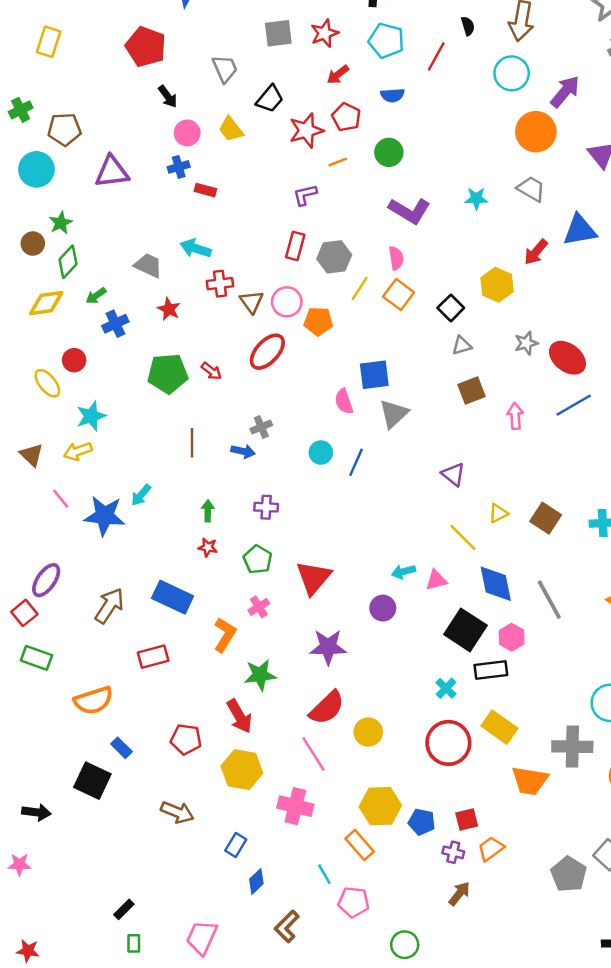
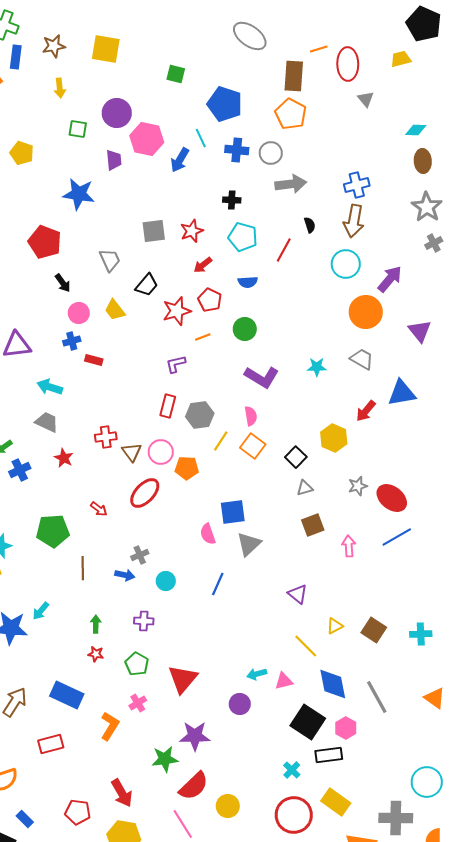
cyan arrow: (196, 248) -> (50, 387), moved
green pentagon: (168, 374) -> (53, 531), moved
cyan circle: (321, 453) -> (166, 581), moved
green star: (260, 675) -> (165, 759), moved

